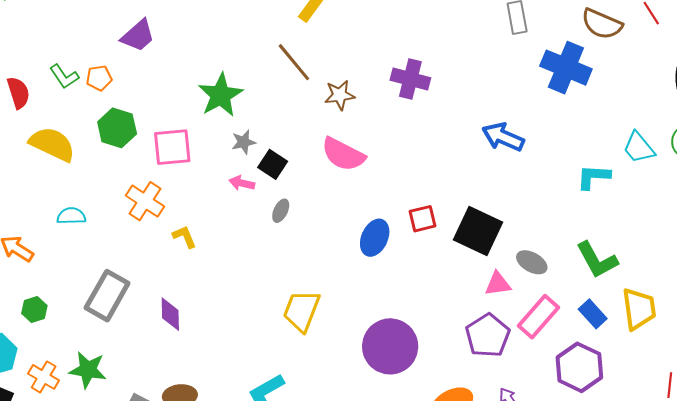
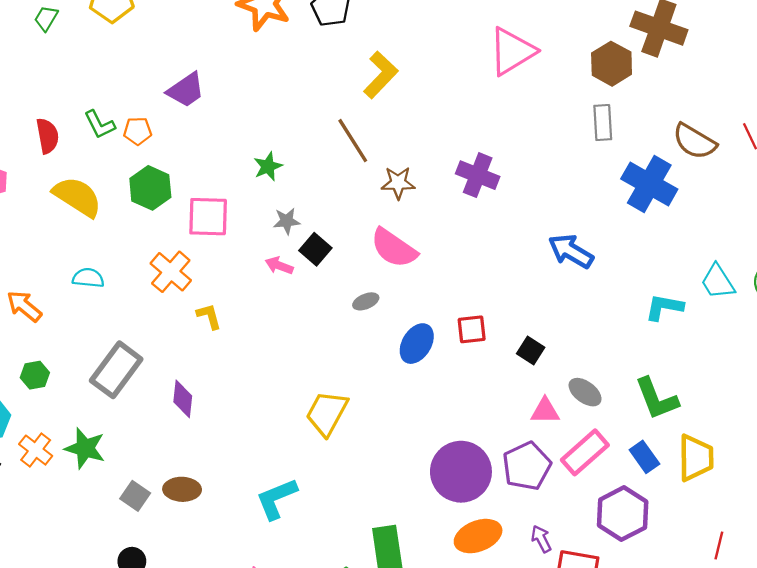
green star: (221, 95) -> (268, 166), size x0.6
gray ellipse: (281, 211) -> (366, 301), moved, turned 35
black square: (478, 231) -> (531, 351), size x0.5
purple circle: (390, 346) -> (461, 472), moved

